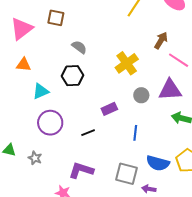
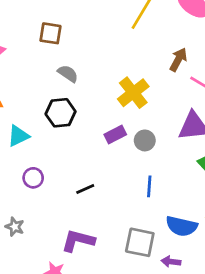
brown square: (56, 18) -> (50, 33), moved
gray circle: (141, 95) -> (145, 140), moved
purple rectangle: (109, 109) -> (115, 135), moved
purple circle: (50, 123) -> (33, 178), size x0.6

